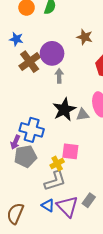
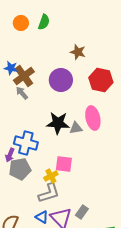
blue star: (16, 39) -> (11, 68), moved
purple circle: (52, 53) -> (61, 80), moved
gray arrow: (59, 76) -> (22, 93), moved, turned -40
black star: (64, 109) -> (58, 123), turned 30

